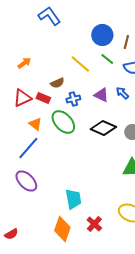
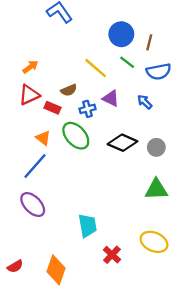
purple triangle: (101, 95) -> (111, 98), moved
red triangle: (22, 98) -> (29, 95), moved
orange diamond: (62, 229) -> (56, 270), moved

